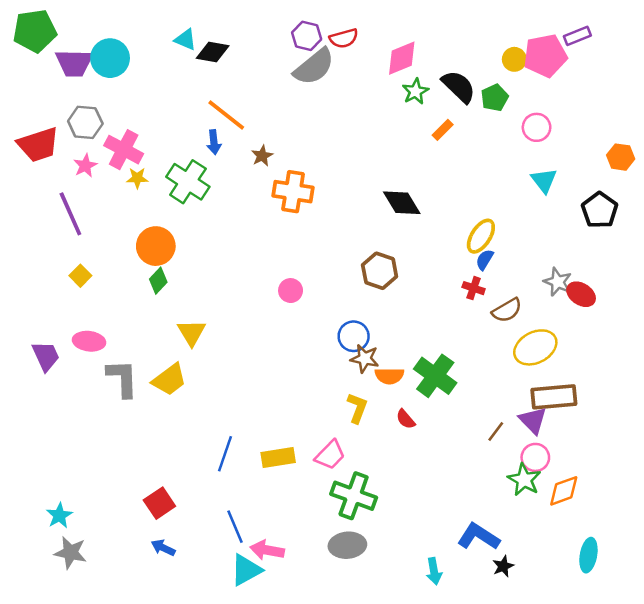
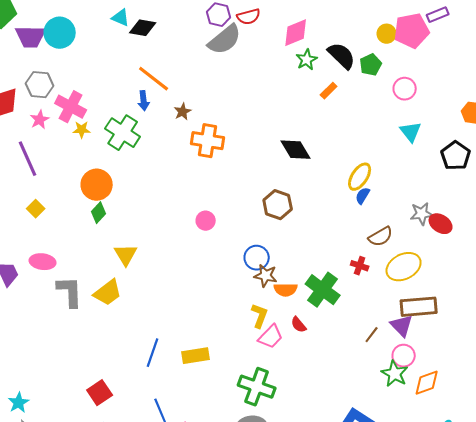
gray star: (558, 282) -> (422, 214), turned -30
red cross: (474, 288) -> (360, 266), moved
pink trapezoid: (330, 455) -> (271, 337), moved

